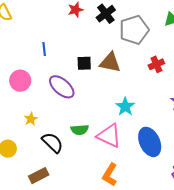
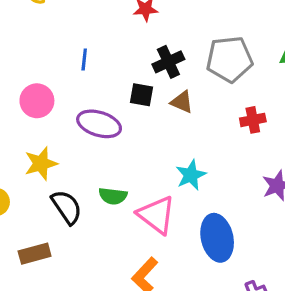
black cross: (106, 14) -> (168, 62), moved
brown triangle: (110, 62) -> (182, 102), size x0.7
purple ellipse: (62, 87) -> (99, 124), turned -36
yellow star: (31, 119) -> (41, 164), size x1.5

